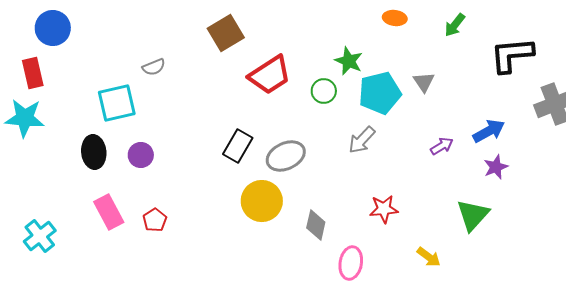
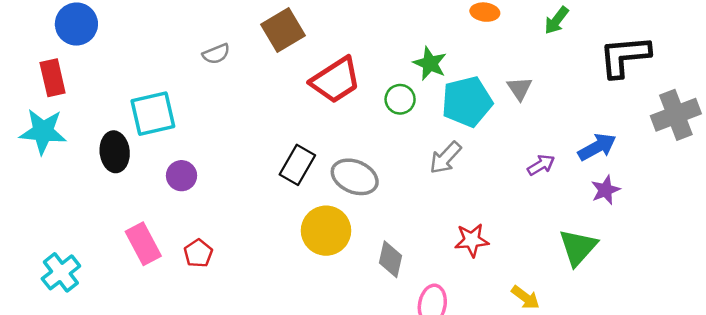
gray semicircle: (154, 67) -> (216, 54), moved
black ellipse: (94, 152) -> (115, 152), moved
gray ellipse: (286, 156) -> (355, 177), turned 48

